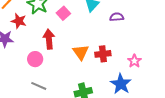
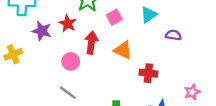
red star: (19, 21) -> (68, 23), moved
orange triangle: (81, 52) -> (123, 50), moved, turned -42
pink star: (134, 61) -> (192, 92), moved

